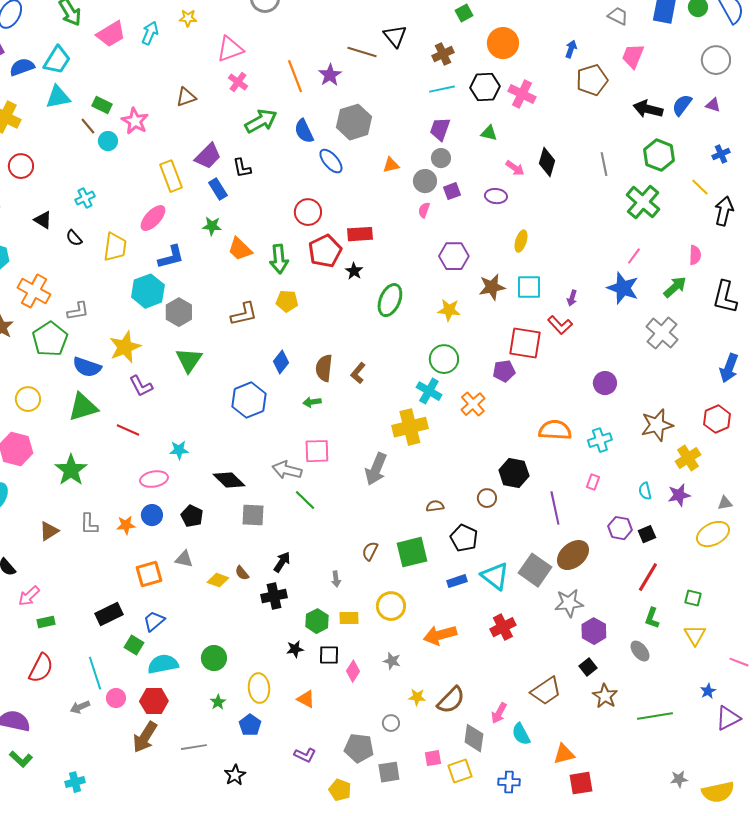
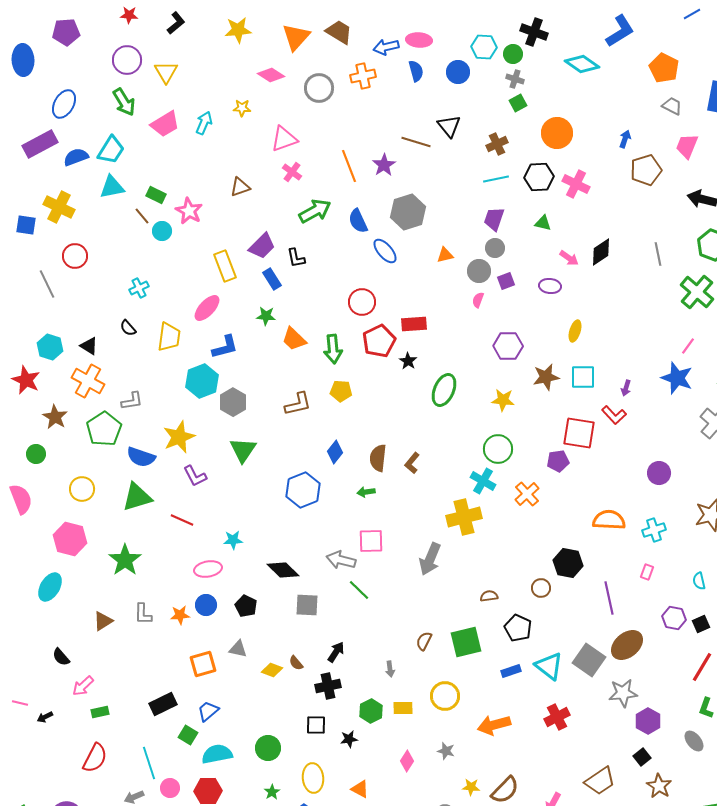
black diamond: (547, 162) -> (601, 252), turned 40
black triangle: (43, 220) -> (89, 346), moved
black square: (329, 655) -> (316, 725), moved

